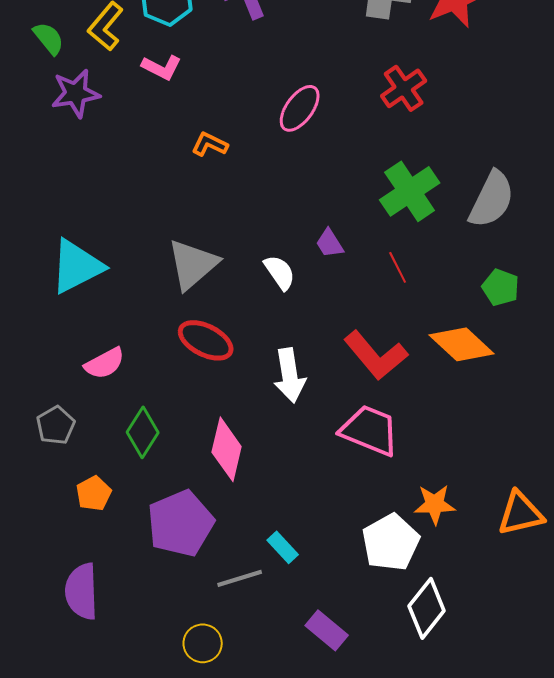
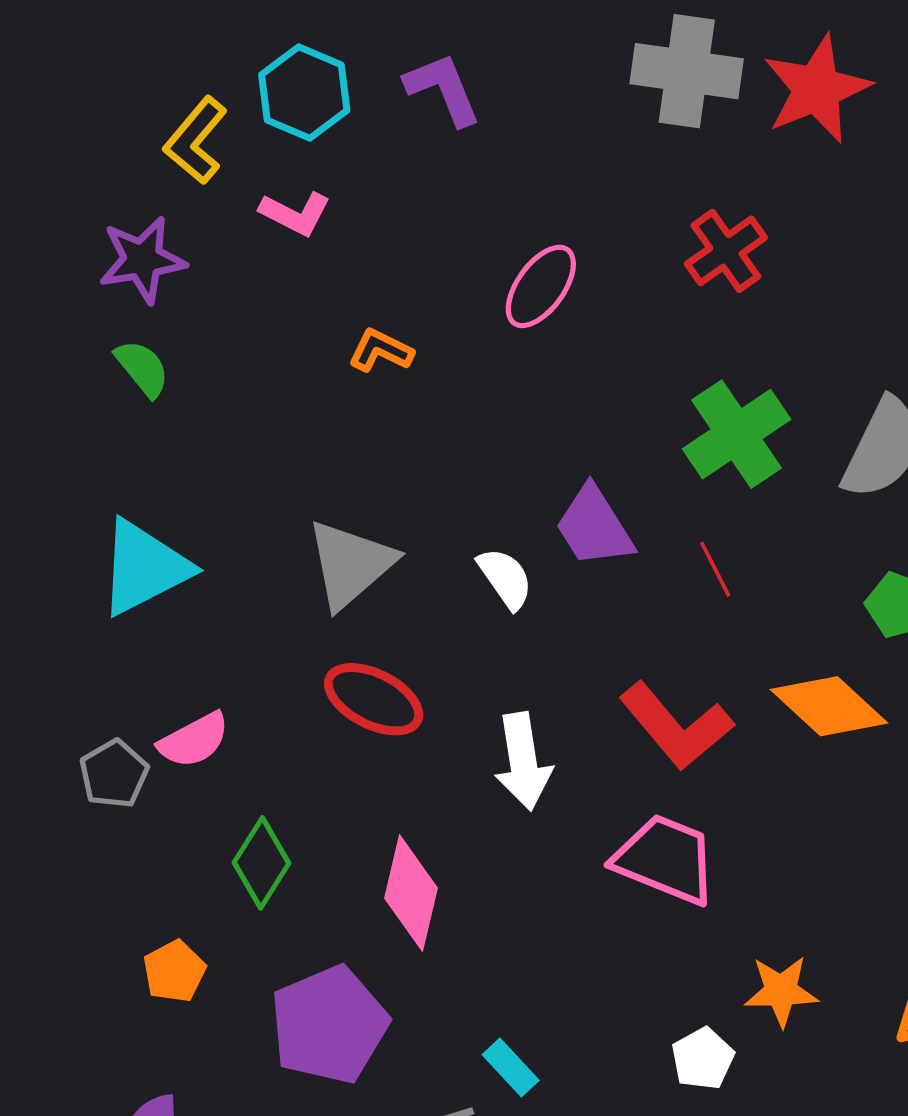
green semicircle: (49, 38) -> (142, 368), moved
purple trapezoid: (330, 243) -> (594, 527), size x1.6
gray pentagon: (56, 425) -> (114, 774), moved
white pentagon: (391, 542) -> (703, 1059), size x0.6

